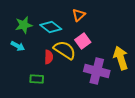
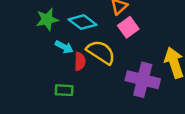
pink square: (83, 41) -> (128, 27), moved
cyan arrow: (18, 46) -> (64, 47), moved

